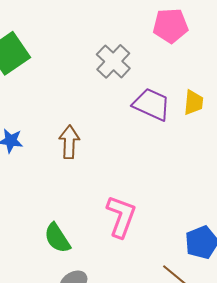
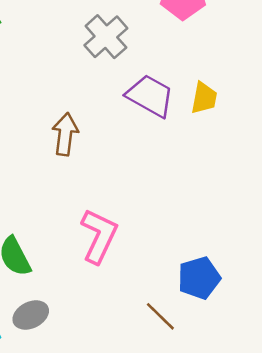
brown arrow: (69, 142) -> (65, 134), moved

